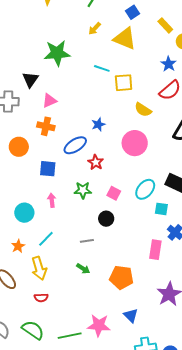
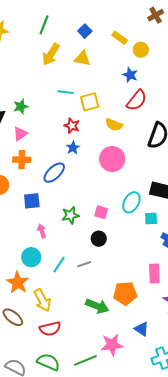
yellow arrow: (95, 29) -> (51, 54), size x1.6
yellow triangle: (125, 39) -> (82, 58), size x0.7
green star: (57, 53) -> (21, 107), moved, size x0.6
red star: (96, 162) -> (72, 126), moved
cyan circle: (24, 213) -> (31, 257), moved
cyan line: (46, 239) -> (59, 265), moved
orange star: (18, 246) -> (18, 283), size x1.6
pink rectangle: (155, 250) -> (154, 273), moved
green arrow: (83, 269) -> (97, 306), moved, size x1.6
red semicircle: (41, 298) -> (50, 329), size x1.5

